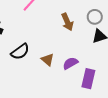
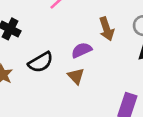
purple semicircle: (70, 63) -> (82, 50), moved

